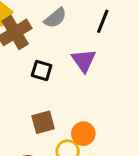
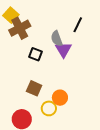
gray semicircle: (55, 18) -> (57, 39), moved, turned 105
brown square: (43, 122) -> (34, 88), turned 35

